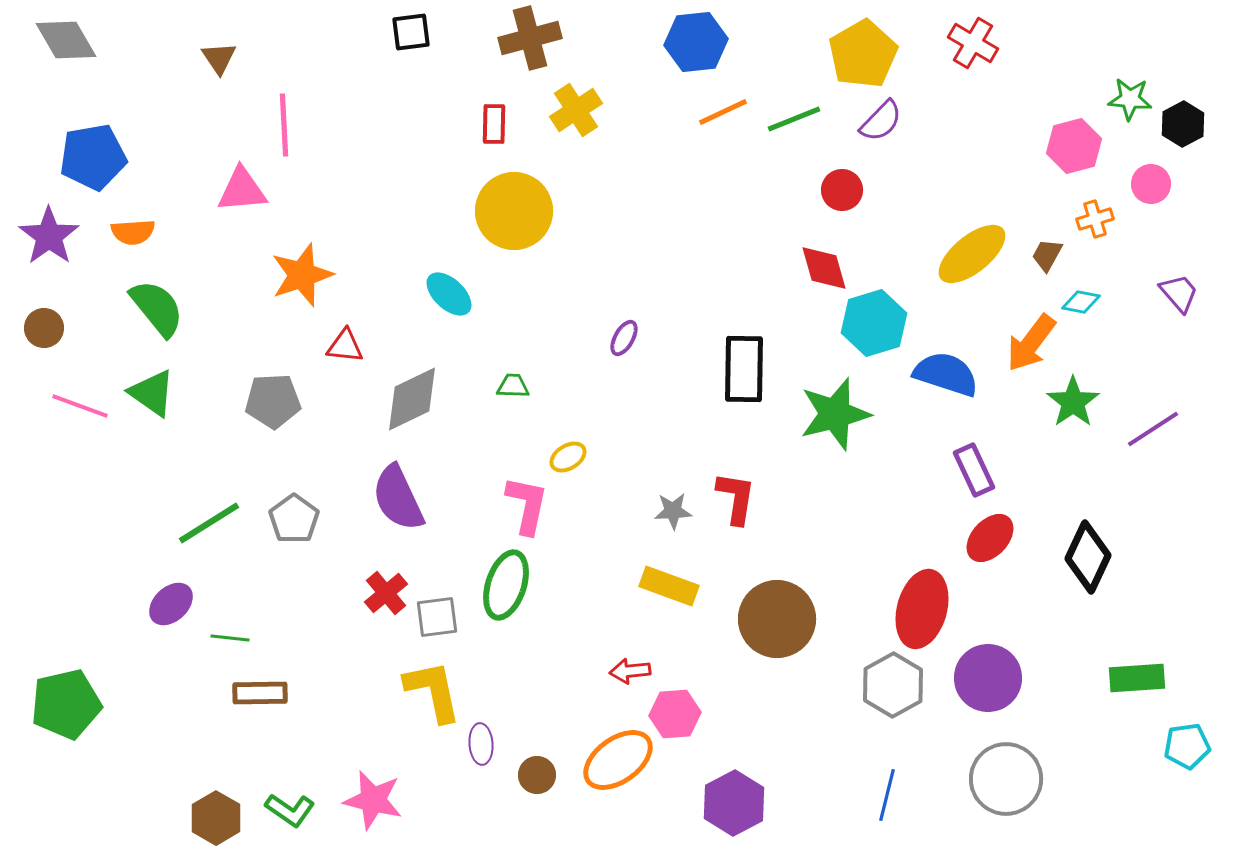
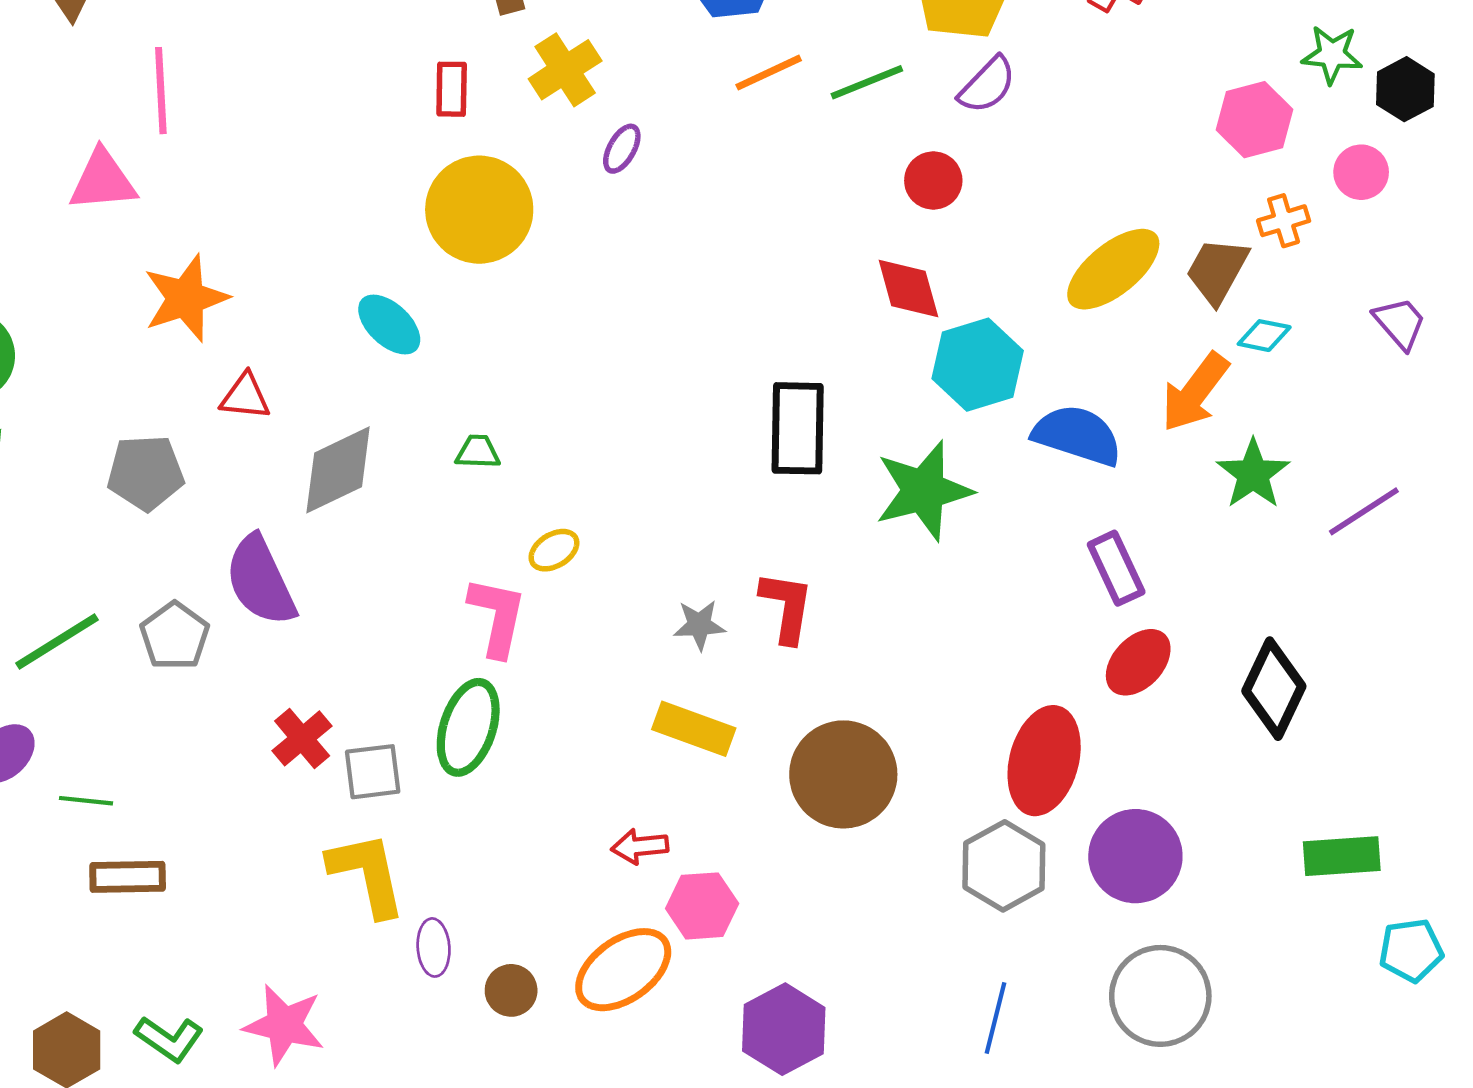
brown trapezoid: (1047, 255) -> (1217, 271), size x1.5
purple ellipse: (624, 338) -> (622, 149), moved
purple semicircle: (398, 498) -> (260, 581), moved

